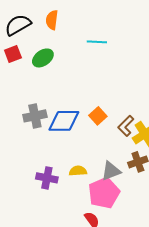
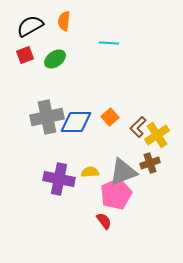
gray cross: (35, 116) -> (47, 117), size x1.4
gray triangle: (111, 171) -> (123, 172), size x1.4
purple cross: (47, 178) -> (59, 179), size x1.4

